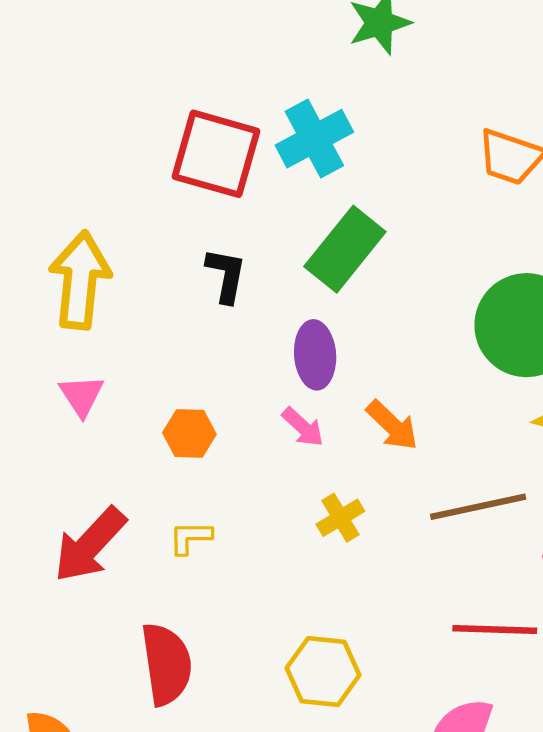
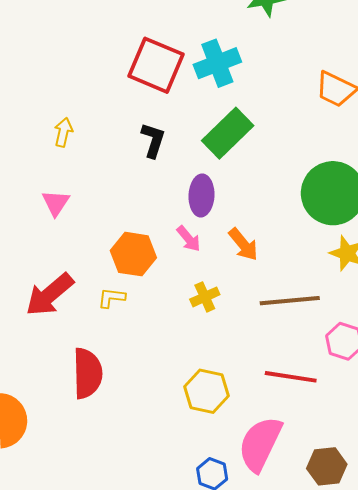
yellow arrow: (80, 280) -> (63, 132), size x0.5
orange hexagon: (189, 433) -> (133, 254), moved, size x1.4
yellow hexagon: (323, 672) -> (207, 391), moved

